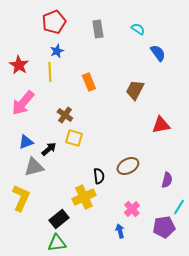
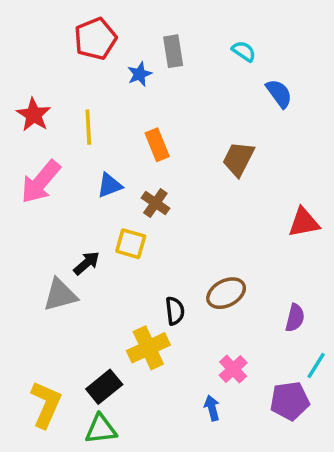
blue star: (57, 51) -> (140, 74), moved
brown cross: (65, 115) -> (155, 203), moved
red triangle: (161, 125) -> (304, 222), moved
blue triangle: (26, 142) -> (110, 185), moved
yellow L-shape: (21, 198) -> (46, 404), moved

